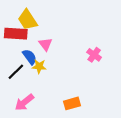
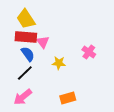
red rectangle: (16, 34) -> (26, 37), moved
yellow star: (39, 66) -> (59, 63), moved
black line: (16, 72) -> (25, 73), moved

